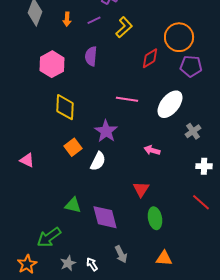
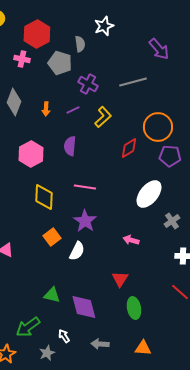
pink line: (127, 99) -> (85, 187), moved
gray arrow: (121, 254) -> (100, 344), turned 120
white arrow: (92, 264) -> (64, 336), moved

